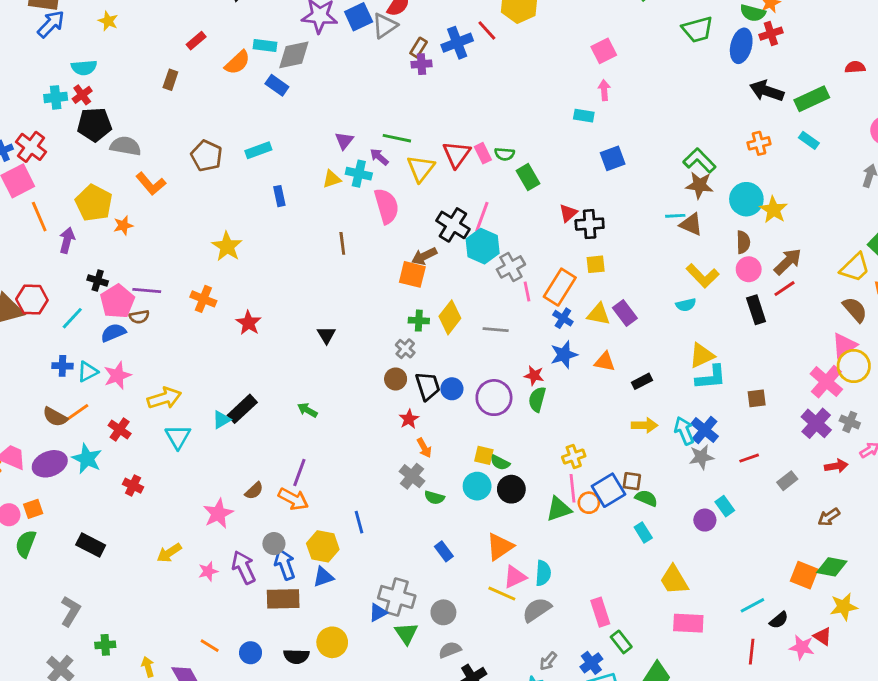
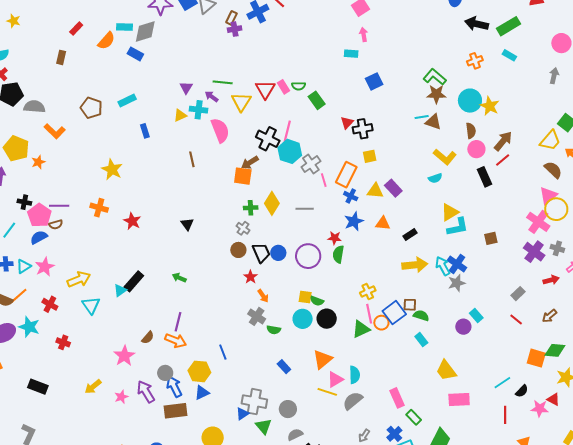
yellow arrow: (644, 425) -> (415, 265), size x1.4
red line: (749, 458) -> (516, 319), moved, turned 64

